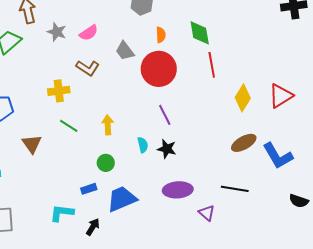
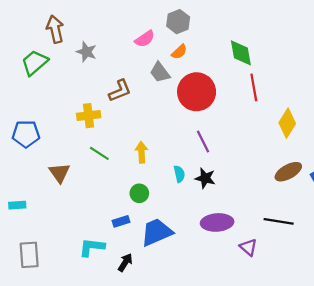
pink semicircle: (89, 33) -> (145, 39), moved
orange semicircle: (161, 35) -> (179, 52), moved, turned 49
brown L-shape: (88, 68) -> (120, 91), turned -55

